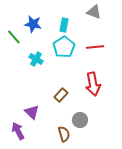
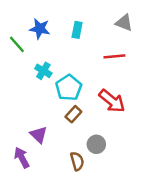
gray triangle: (94, 12) -> (124, 23), moved
cyan pentagon: (64, 47) -> (69, 88), moved
red arrow: (93, 84) -> (112, 101), turned -40

